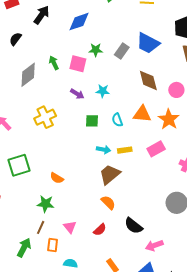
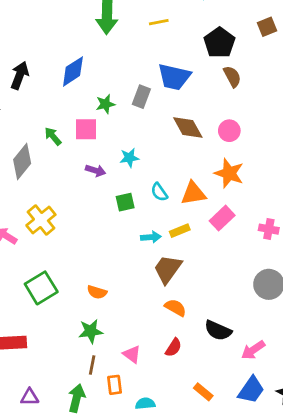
orange triangle: (142, 114) -> (193, 193), moved
yellow cross: (45, 117) -> (41, 220), moved

